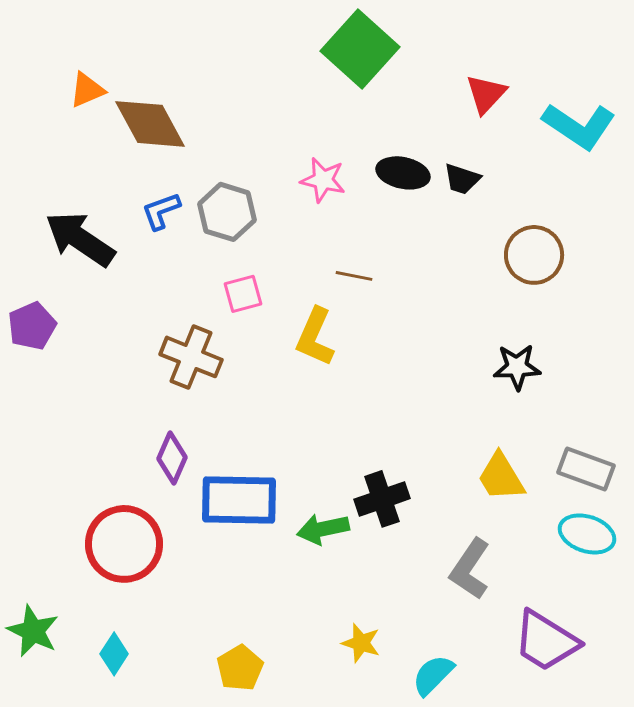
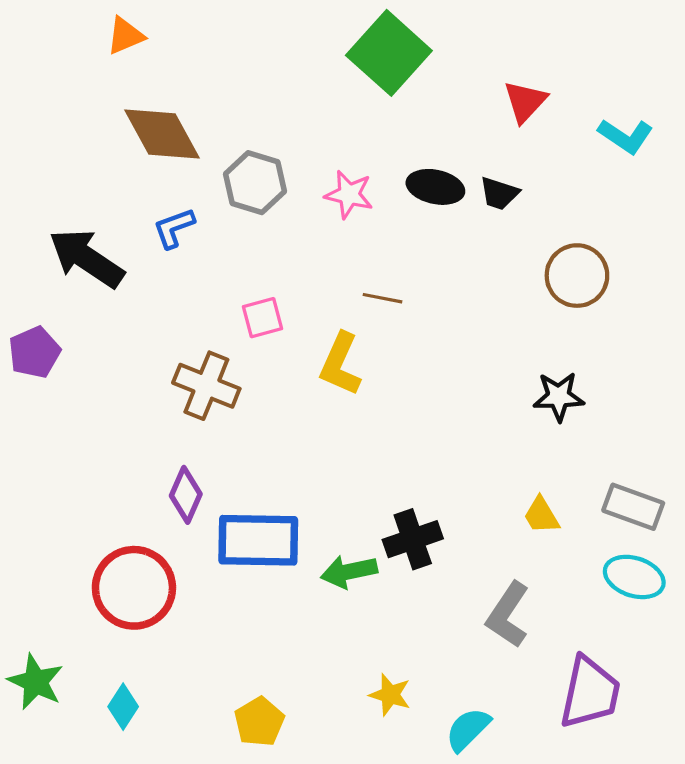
orange triangle: (87, 90) -> (125, 36), moved
cyan L-shape: (579, 126) -> (626, 136), size x0.7
gray hexagon: (227, 212) -> (255, 183), moved
yellow trapezoid: (501, 477) -> (541, 515), size x0.7
purple trapezoid: (546, 641) -> (590, 693), turned -110

